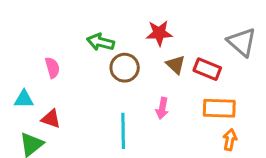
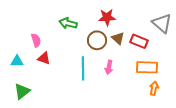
brown circle: (125, 68) -> (97, 40), moved
red triangle: (51, 119) -> (44, 58), moved
cyan line: (123, 131) -> (83, 68), moved

